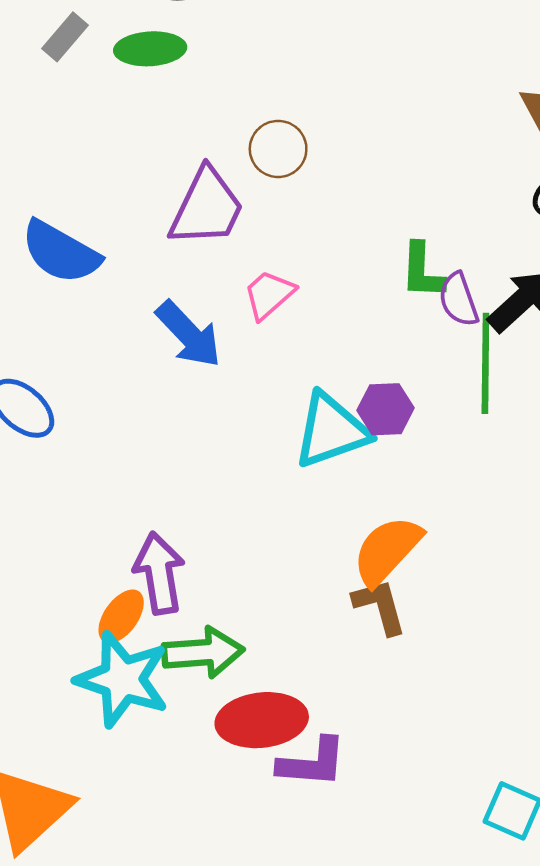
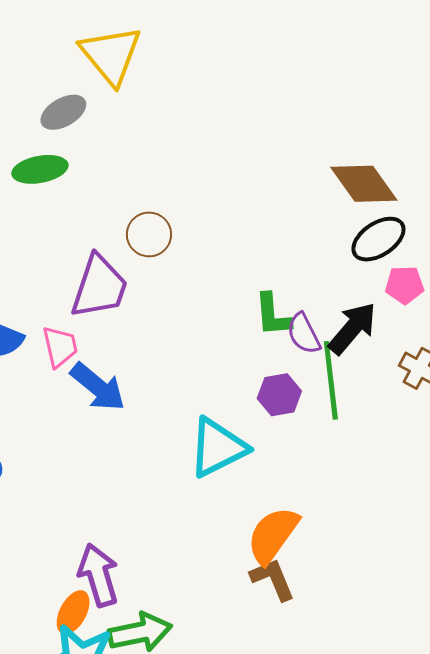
pink trapezoid: (269, 295) -> (60, 347), moved, turned 126
purple hexagon: (386, 409) -> (279, 395), moved

